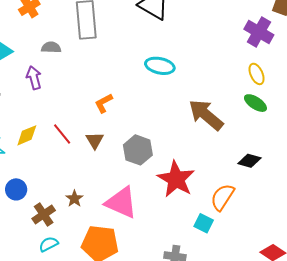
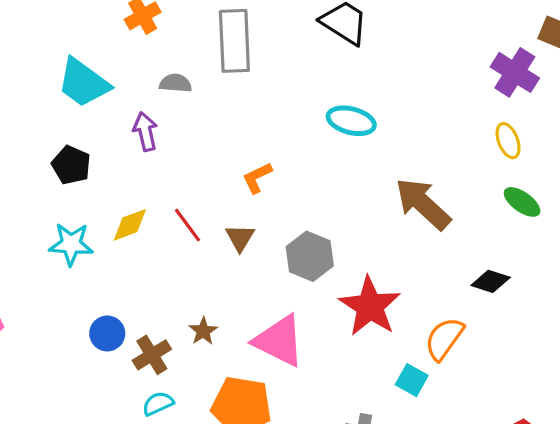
green ellipse: (255, 103) -> (522, 202), moved
blue circle: (16, 189) -> (107, 333), moved

